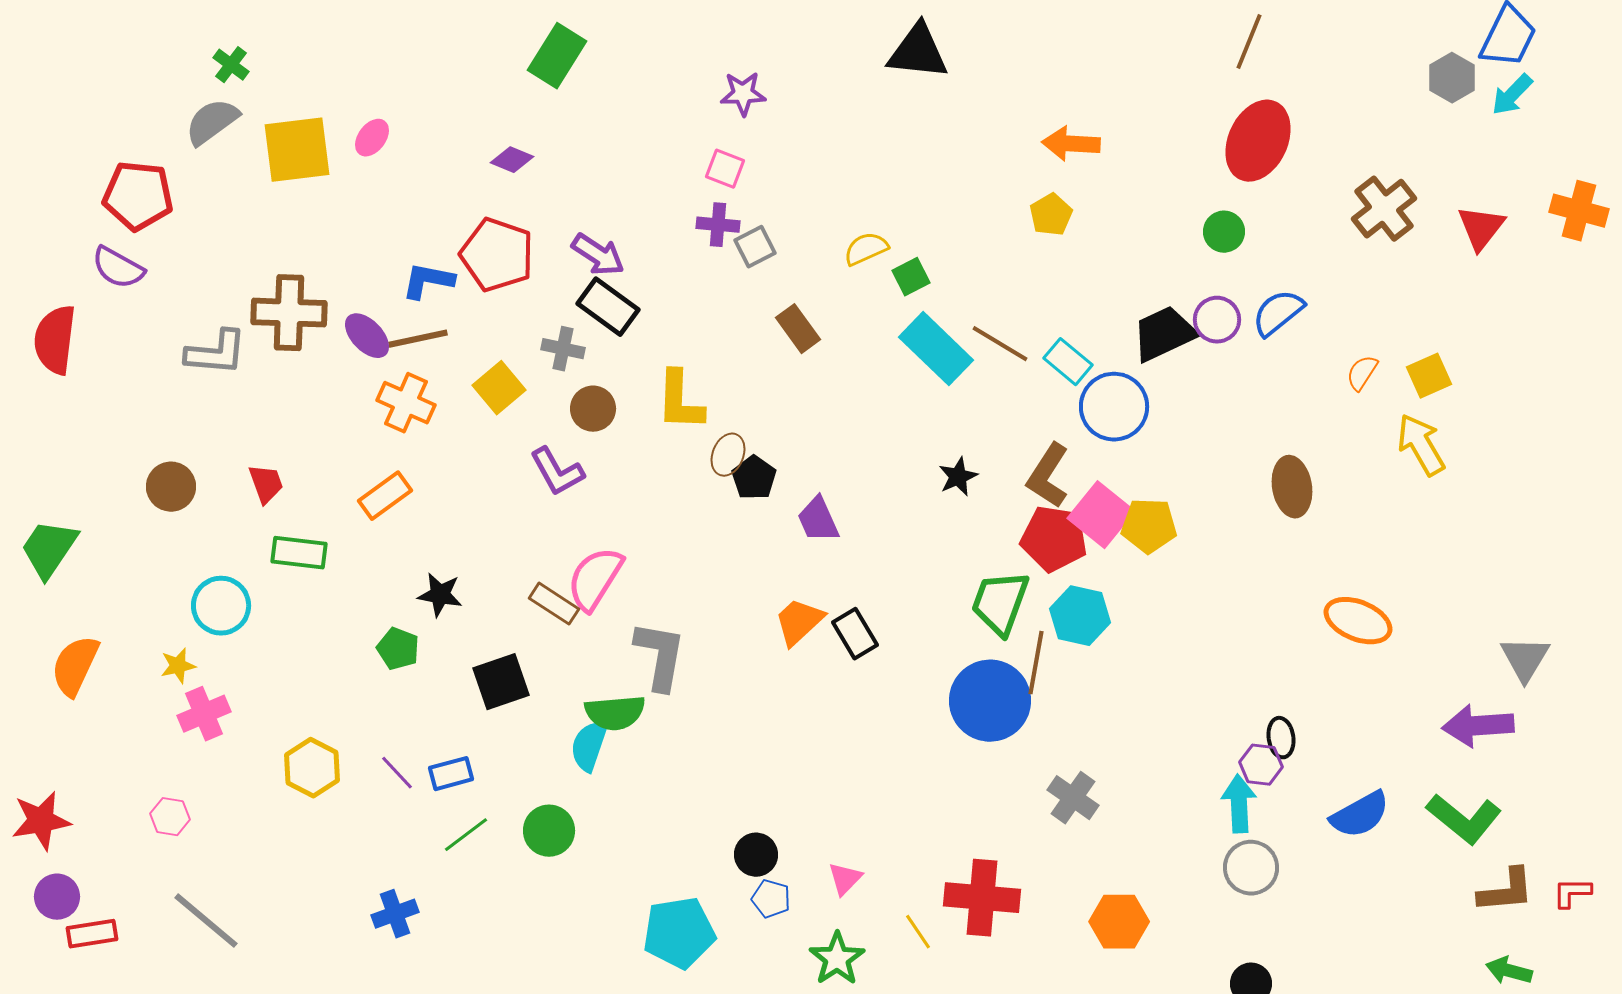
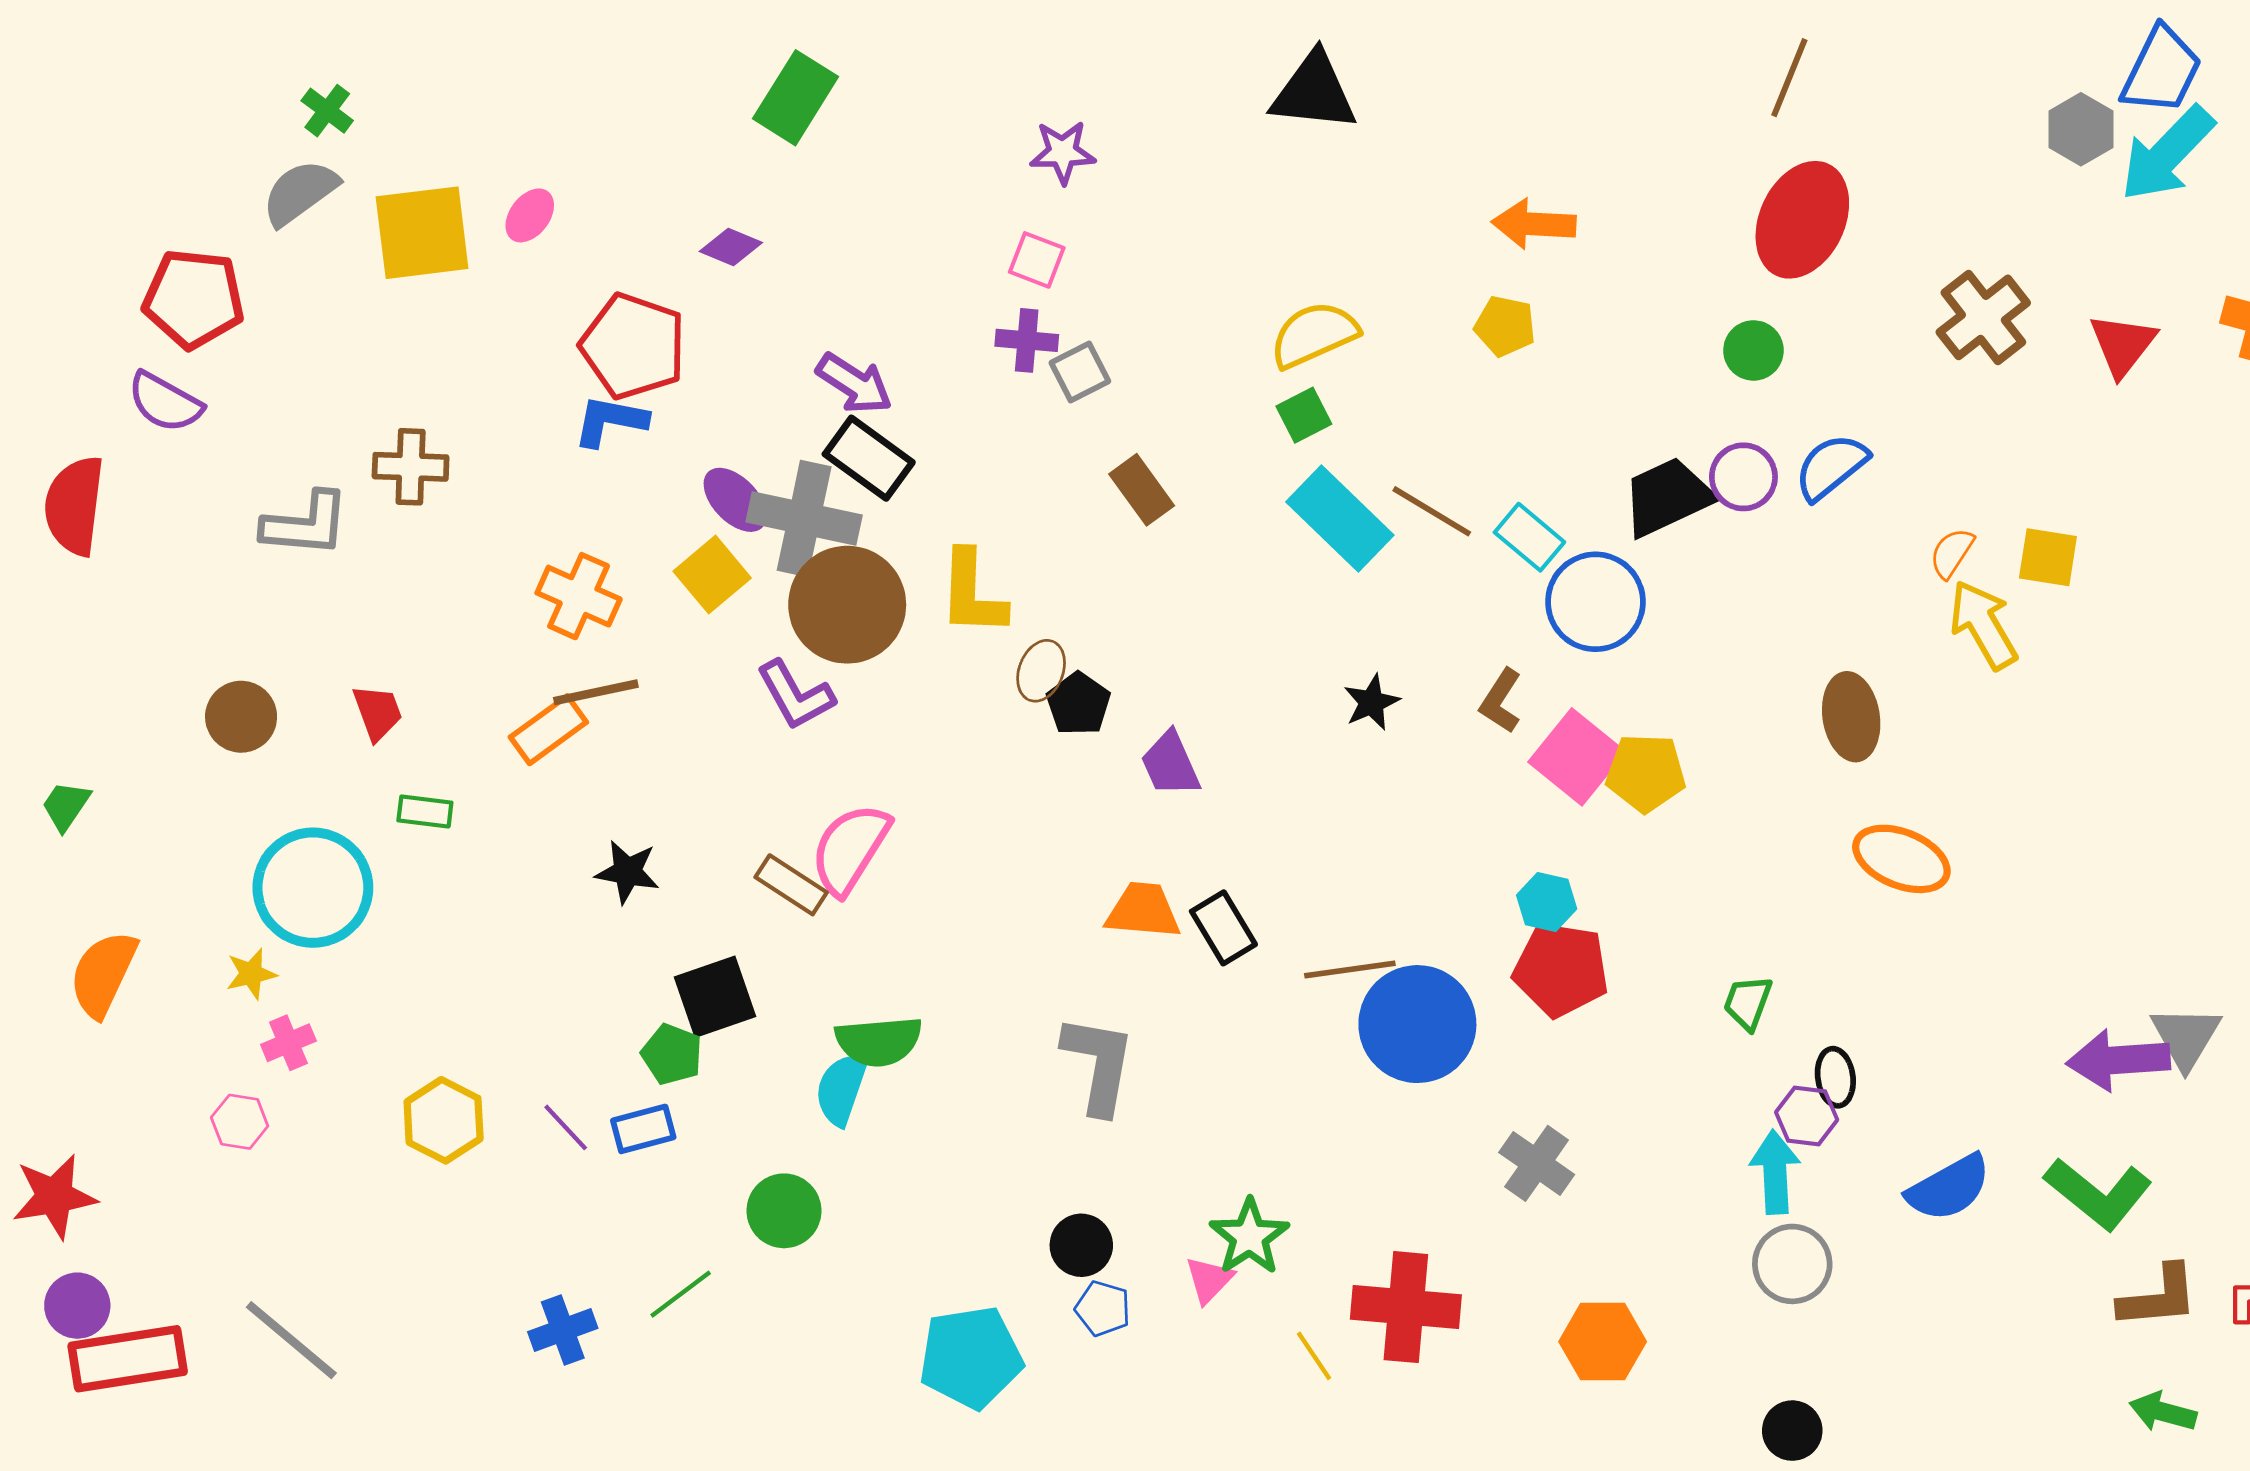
cyan arrow: (1512, 95) -> (2167, 154), size x1.6
yellow pentagon: (1051, 215) -> (1505, 326), turned -30
yellow semicircle: (866, 249) -> (1314, 335), moved, size x1.4
red pentagon: (497, 255) -> (633, 346), moved
brown cross: (289, 313) -> (411, 467), size x0.7
purple ellipse: (367, 336) -> (735, 500), moved
brown line: (418, 339) -> (596, 692), moved
gray cross: (563, 349) -> (804, 519), size x1.8
yellow square: (1429, 376) -> (2048, 557), turned 33
brown circle: (593, 409) -> (847, 605), size x1.8
yellow arrow: (1421, 445) -> (1983, 625), moved
brown L-shape: (1048, 476) -> (1501, 701), size x0.7
red pentagon: (1054, 539) -> (1561, 970), moved
green trapezoid: (49, 549) -> (66, 806), size x0.6
green rectangle: (299, 553) -> (425, 812), size x0.7
green trapezoid: (1000, 603) -> (1748, 1003), moved, size x0.6
cyan circle: (221, 606) -> (313, 888), size x1.4
cyan hexagon: (1080, 616) -> (1547, 902), size x0.7
orange ellipse: (1358, 621) -> (1901, 859), moved
orange trapezoid: (799, 622) -> (1143, 911), turned 48
green pentagon: (398, 649) -> (672, 1054), moved
gray L-shape: (660, 656) -> (1099, 1064), moved
gray triangle: (1525, 659) -> (2186, 1037), moved
brown line: (1036, 663) -> (1350, 970), moved, turned 72
pink cross: (204, 714) -> (288, 1043), size x0.7
pink hexagon: (170, 817) -> (240, 1122), moved
green line: (466, 835) -> (681, 1294), moved
red rectangle: (92, 934) -> (128, 1359), size x1.6
green star: (837, 959) -> (1249, 1237), moved

